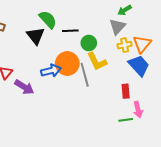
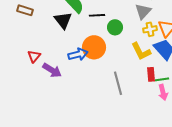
yellow L-shape: (97, 61) -> (141, 51), moved
gray line: (85, 75) -> (118, 83), moved
green line: (126, 120) -> (162, 79), moved

